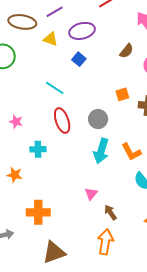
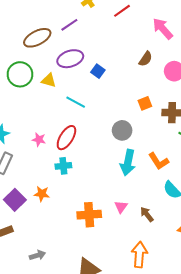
brown ellipse: (22, 22) -> (37, 38), turned -32
purple ellipse: (82, 31) -> (70, 59), moved
yellow triangle: (50, 39) -> (49, 80), moved
red ellipse: (62, 120) -> (66, 138), moved, turned 55
orange cross: (38, 212) -> (89, 215), moved
brown arrow: (110, 212) -> (147, 214), moved

